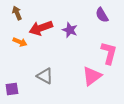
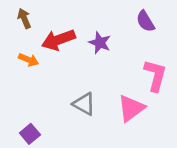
gray triangle: (45, 76) -> (84, 104), moved
purple square: (12, 89) -> (30, 134), moved, turned -32

